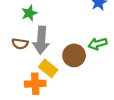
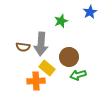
green star: (29, 13) -> (61, 21), moved
green arrow: (98, 44) -> (78, 75), moved

